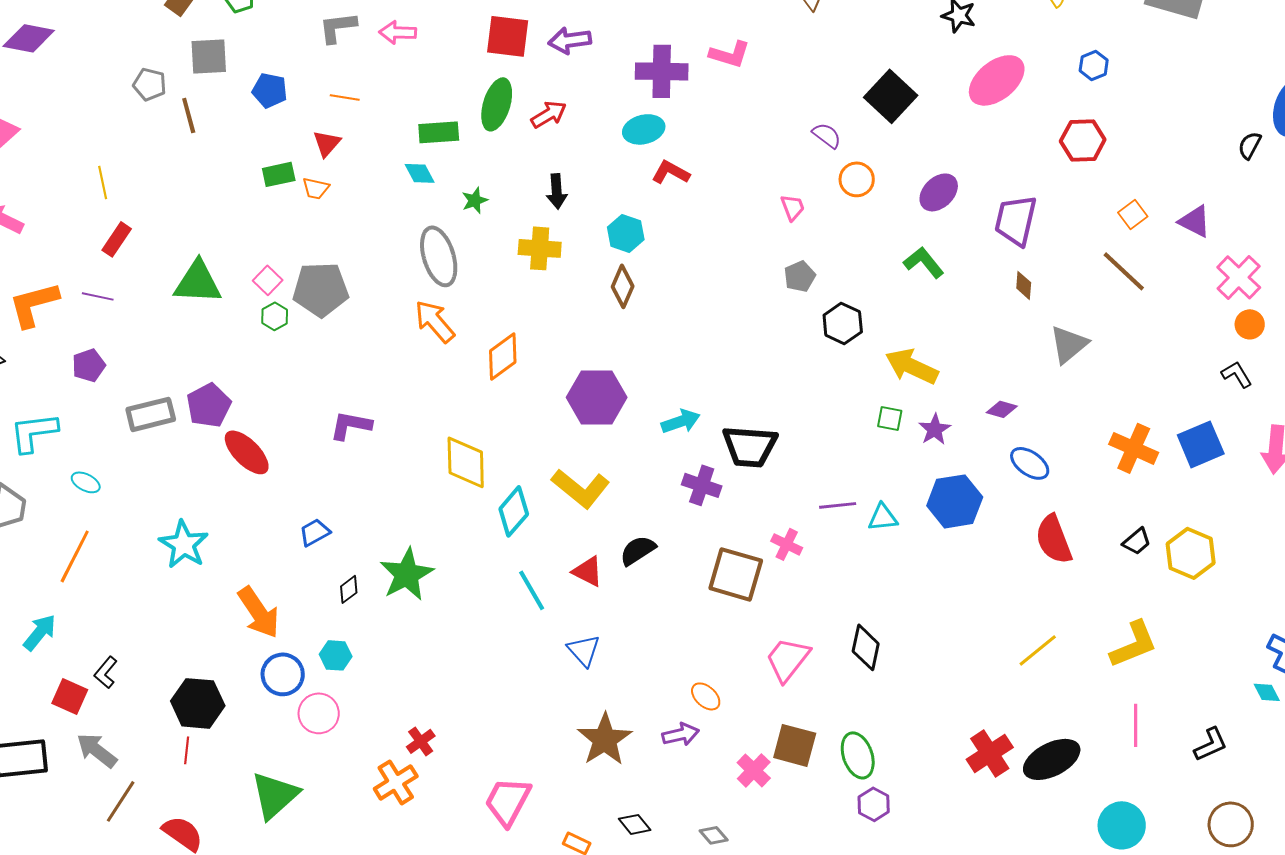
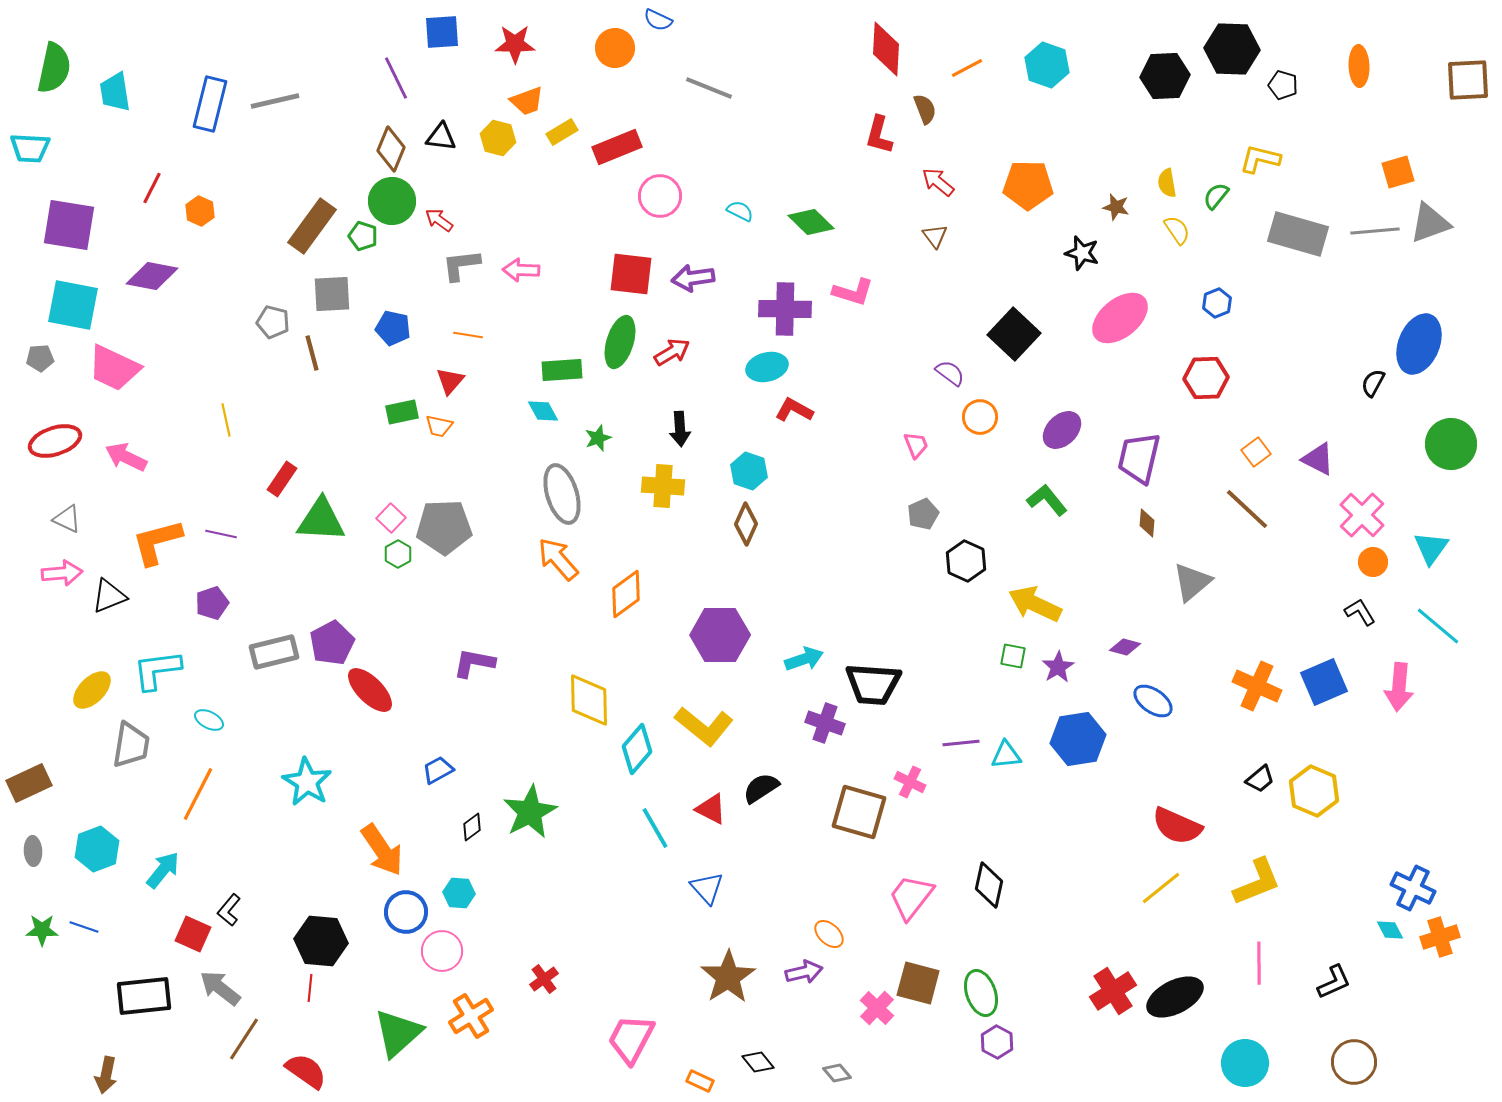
red rectangle: (117, 239) -> (282, 479), moved
red semicircle: (1054, 539) -> (1177, 826), moved, turned -45
orange cross: (396, 782) -> (471, 1016), moved

